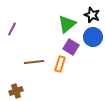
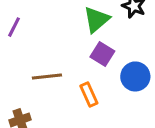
blue circle: (93, 37) -> (135, 76), moved
orange rectangle: (60, 64) -> (89, 94), moved, turned -42

